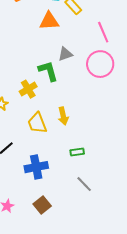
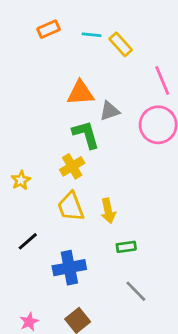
orange triangle: (49, 21) -> (80, 93), moved
yellow cross: (28, 89) -> (72, 166), moved
yellow arrow: (63, 116) -> (108, 211), moved

